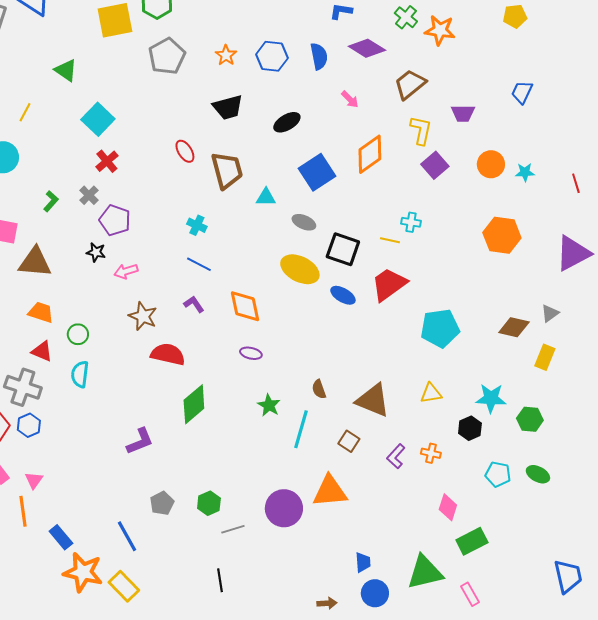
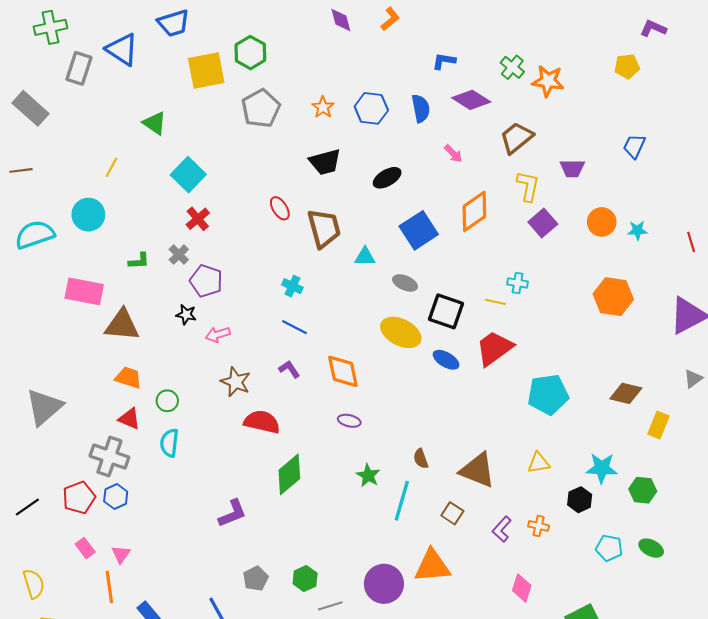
green L-shape: (51, 201) -> (139, 261), turned 45
gray triangle: (550, 313) -> (693, 379), moved
pink diamond: (448, 507) -> (522, 588), moved

